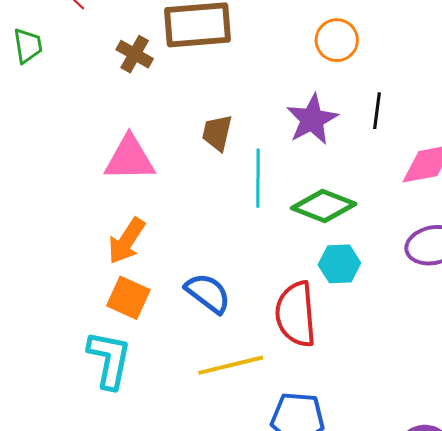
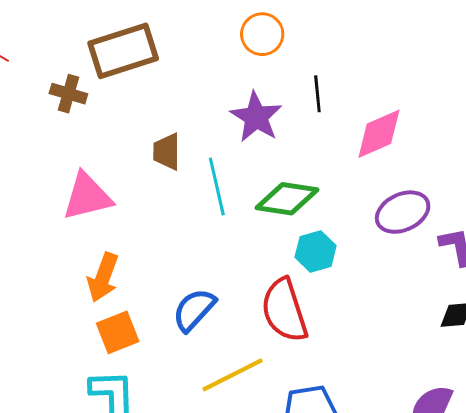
blue semicircle: (208, 293) -> (194, 310), turned -72
orange square: (128, 298) -> (118, 332), turned -33

